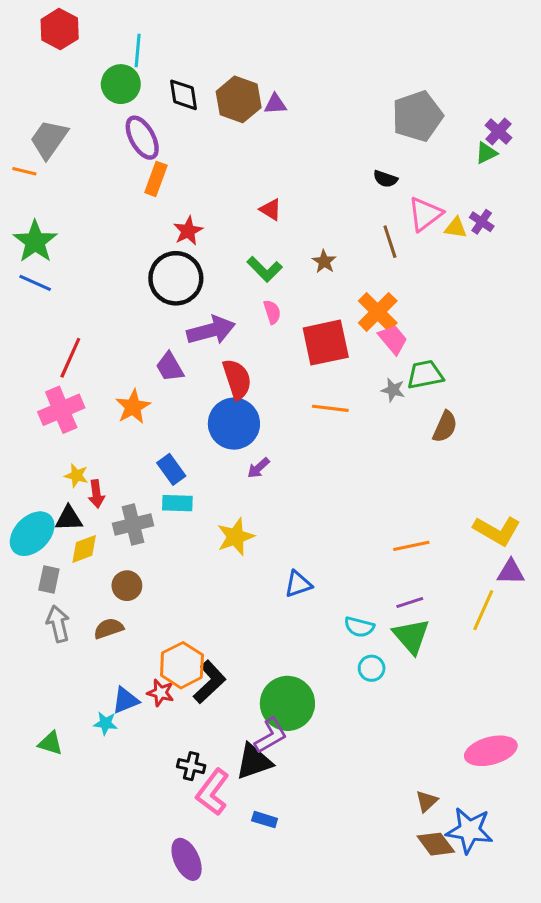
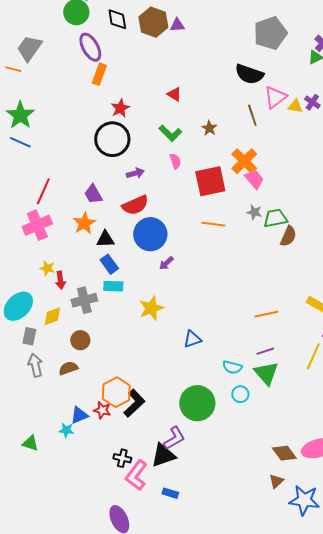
black semicircle: (385, 179) -> (249, 74), size x1.8
purple arrow: (211, 330) -> (135, 173), size x0.6
purple trapezoid: (170, 367) -> (93, 194), moved
green trapezoid: (425, 375) -> (275, 218), moved
red semicircle: (237, 379) -> (135, 205), moved, turned 84
black triangle: (69, 518) -> (105, 239), moved
green circle: (287, 703) -> (197, 403), moved
brown diamond: (436, 844) -> (284, 453), moved

